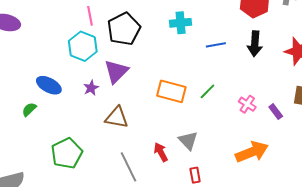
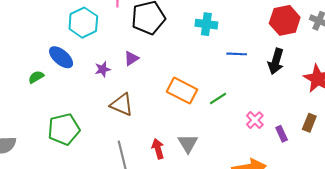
cyan hexagon: (83, 46) -> (83, 23), moved
purple triangle: (116, 71) -> (131, 58), size x0.6

